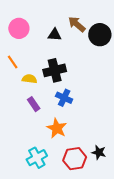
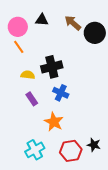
black triangle: (55, 35) -> (42, 20), moved
orange line: (13, 62) -> (19, 47), moved

